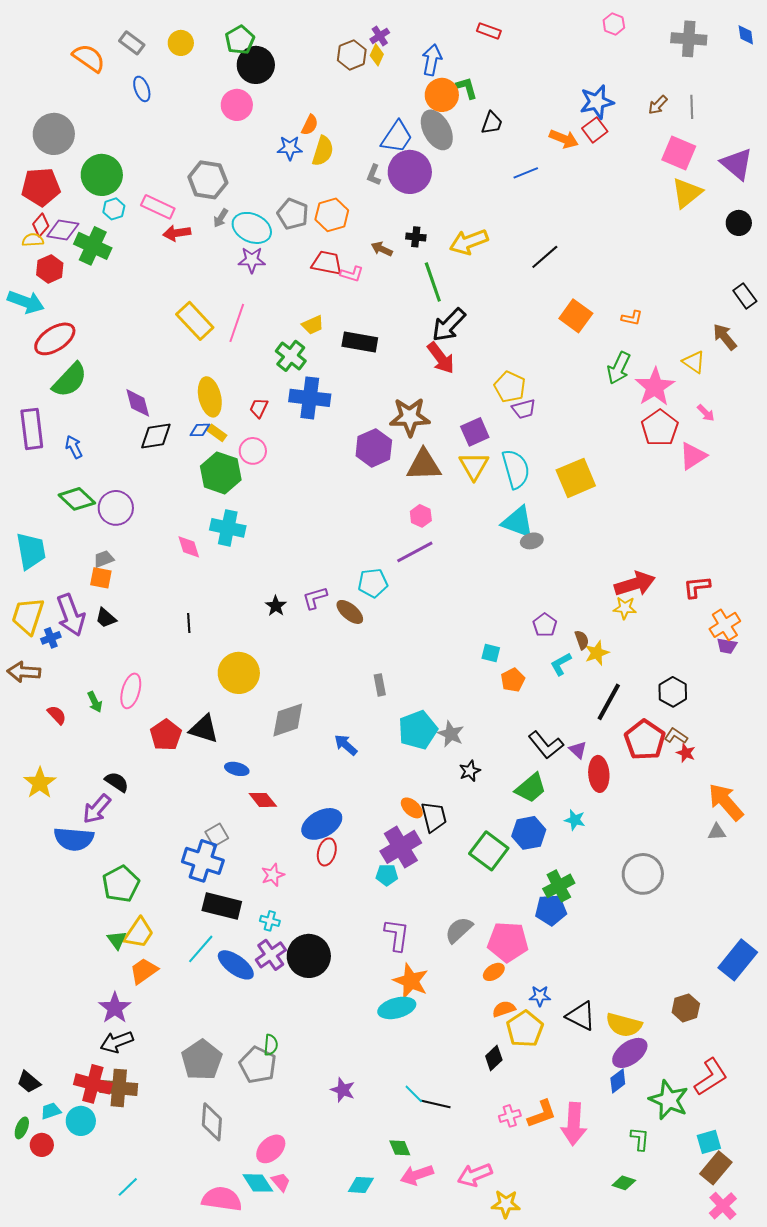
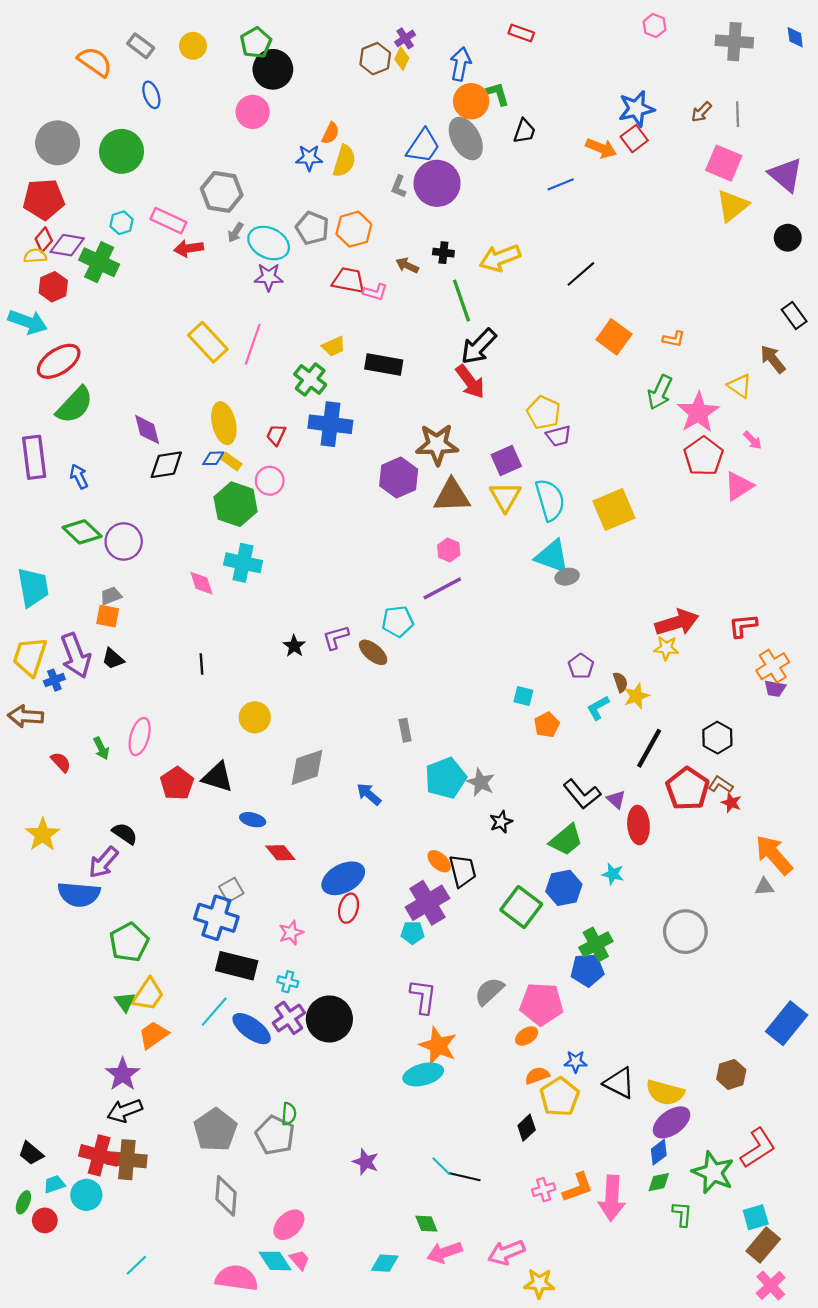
green circle: (102, 175) -> (122, 151), moved
yellow circle: (239, 673) -> (255, 717), size x0.7
green diamond: (624, 1183) -> (659, 1182), moved, turned -30

